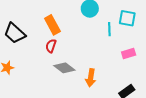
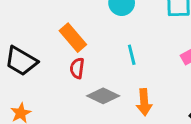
cyan line: (109, 29) -> (132, 55), moved

